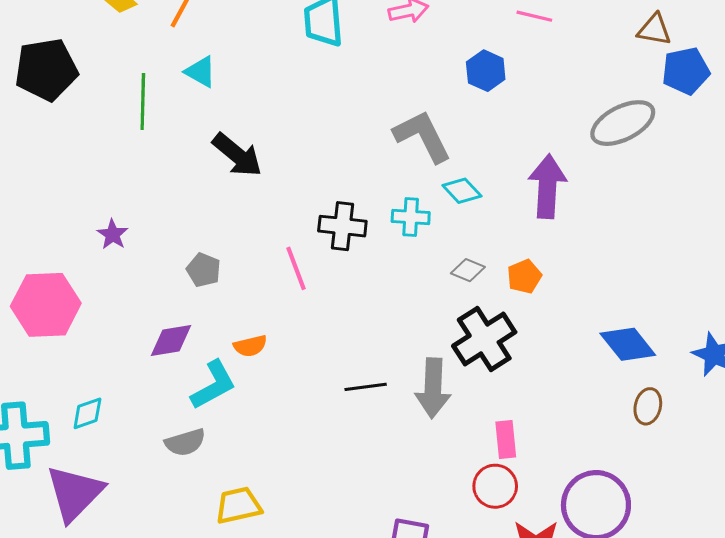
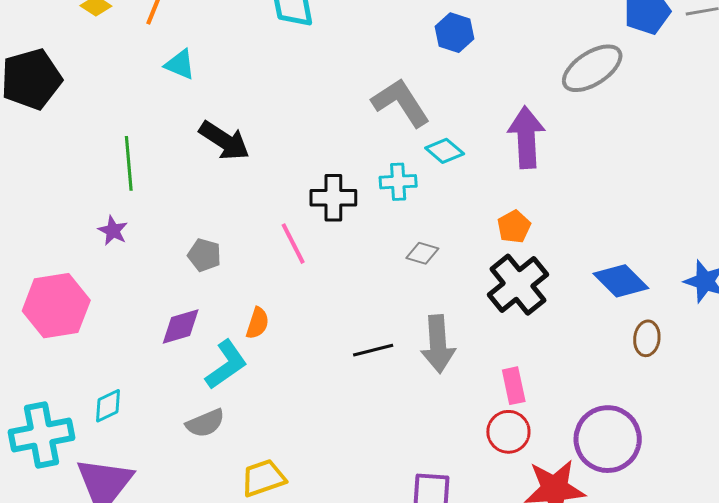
green line: (143, 101) -> (129, 163), moved
gray diamond: (468, 270) -> (422, 253), moved
black cross: (484, 339) -> (518, 285), moved
orange semicircle: (250, 346) -> (258, 323), turned -52

